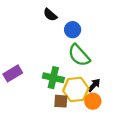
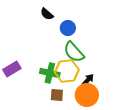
yellow hexagon: (76, 89) -> (67, 71), moved
orange circle: (93, 101) -> (87, 95), size x1.5

